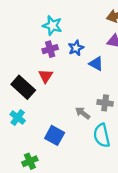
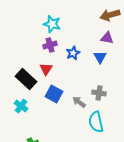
blue star: (76, 48) -> (73, 53), moved
blue triangle: (96, 64) -> (100, 57), moved, turned 32
blue square: (55, 135) -> (54, 94), moved

